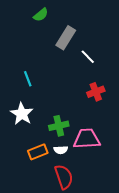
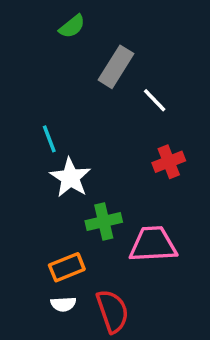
white star: (22, 114) -> (70, 178), moved
white semicircle: (61, 150) -> (63, 304), moved

